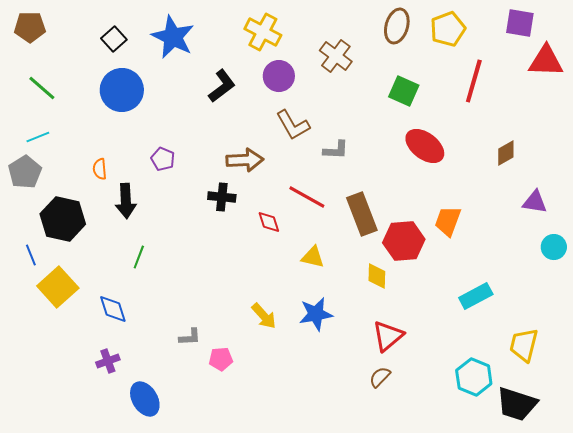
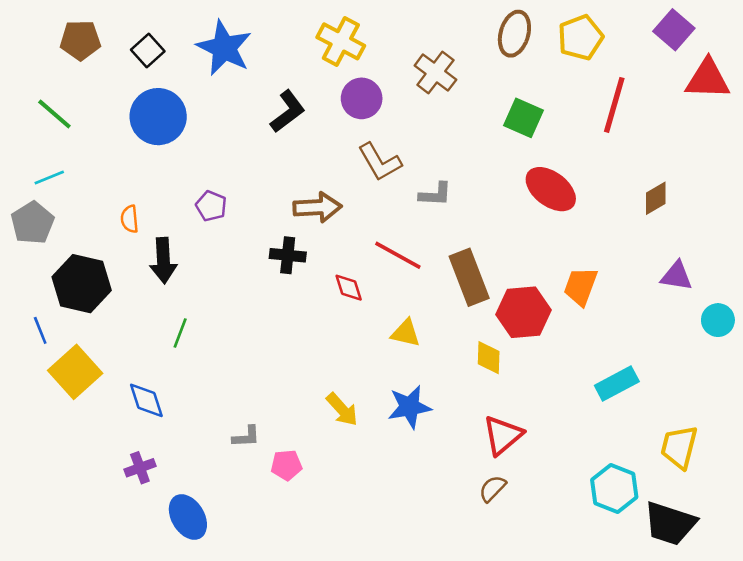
purple square: (520, 23) -> (674, 30), turned 32
brown pentagon: (30, 27) -> (80, 40), moved
purple triangle: (535, 202) -> (676, 276), moved

